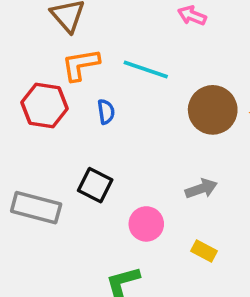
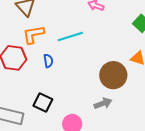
cyan line: (146, 69) -> (70, 37), turned -35
brown circle: (213, 110) -> (113, 75), moved

